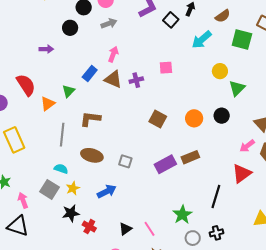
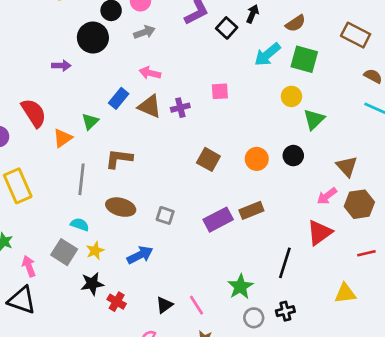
black circle: (70, 28) -> (93, 38), size x1.5
green square: (242, 40) -> (304, 59), moved
pink arrow: (113, 54) -> (150, 73), turned -98

